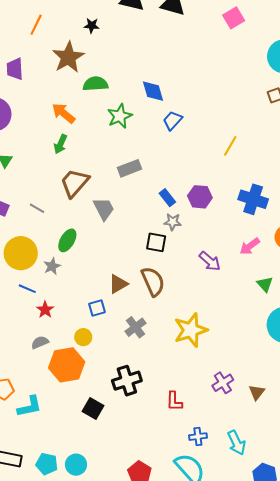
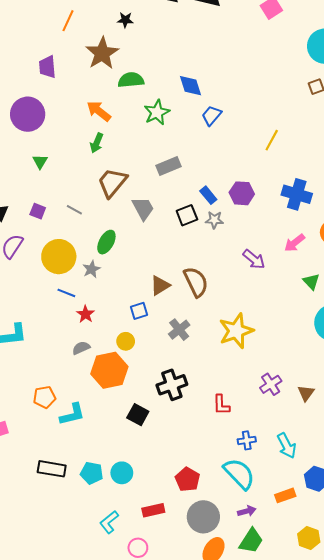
black square: (156, 242) -> (187, 215), moved, turned -30

